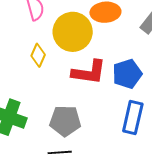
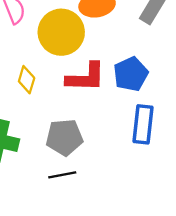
yellow diamond: (38, 55) -> (27, 80), moved

